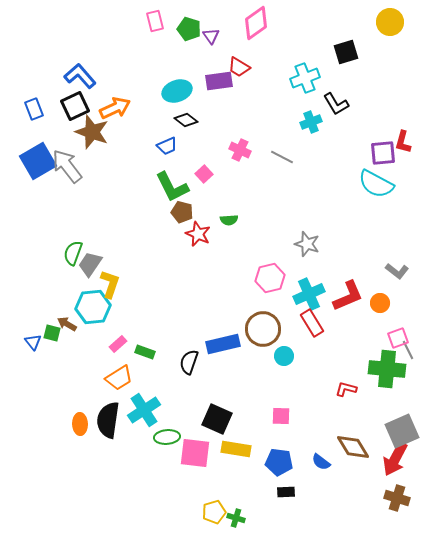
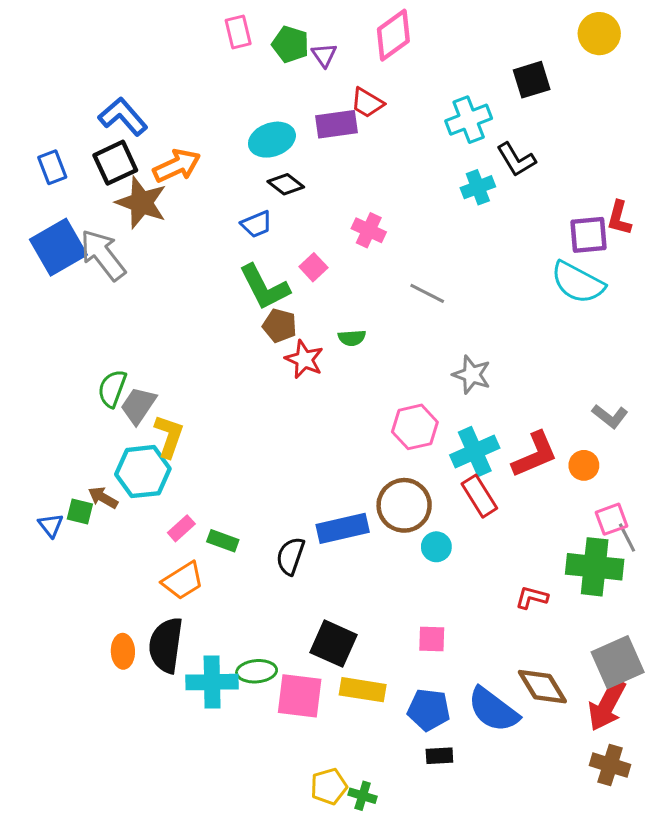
gray line: (282, 157) -> (427, 293), moved
cyan cross: (144, 410) -> (212, 682), moved, turned 32
blue semicircle: (321, 462) -> (493, 710), size x1.8

